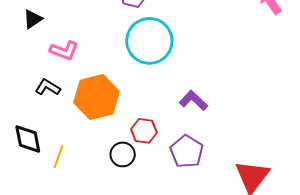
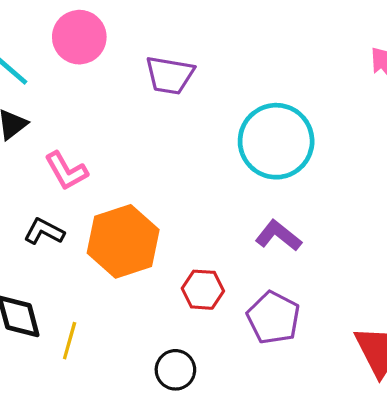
cyan circle: (149, 41) -> (276, 141), moved
pink L-shape: (64, 51) -> (66, 171), turned 44
black circle: (123, 154) -> (175, 370), moved

